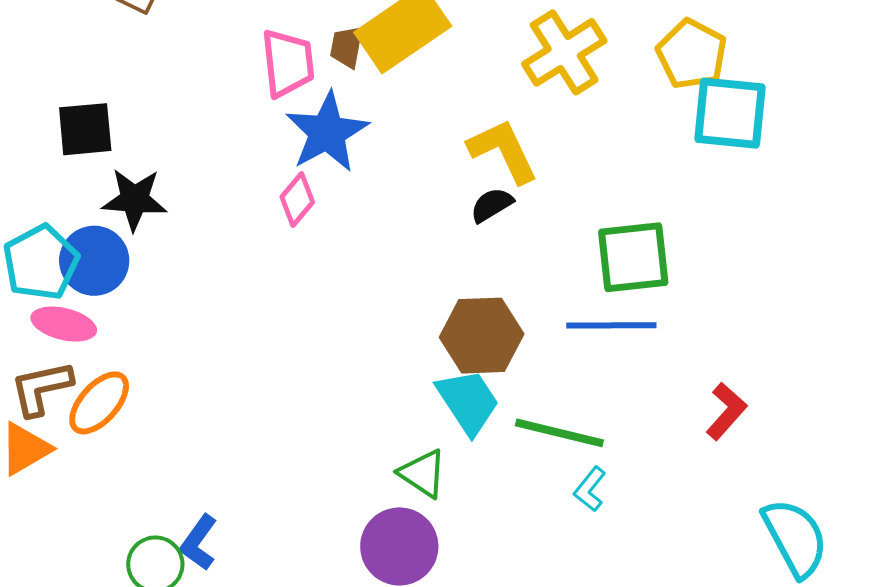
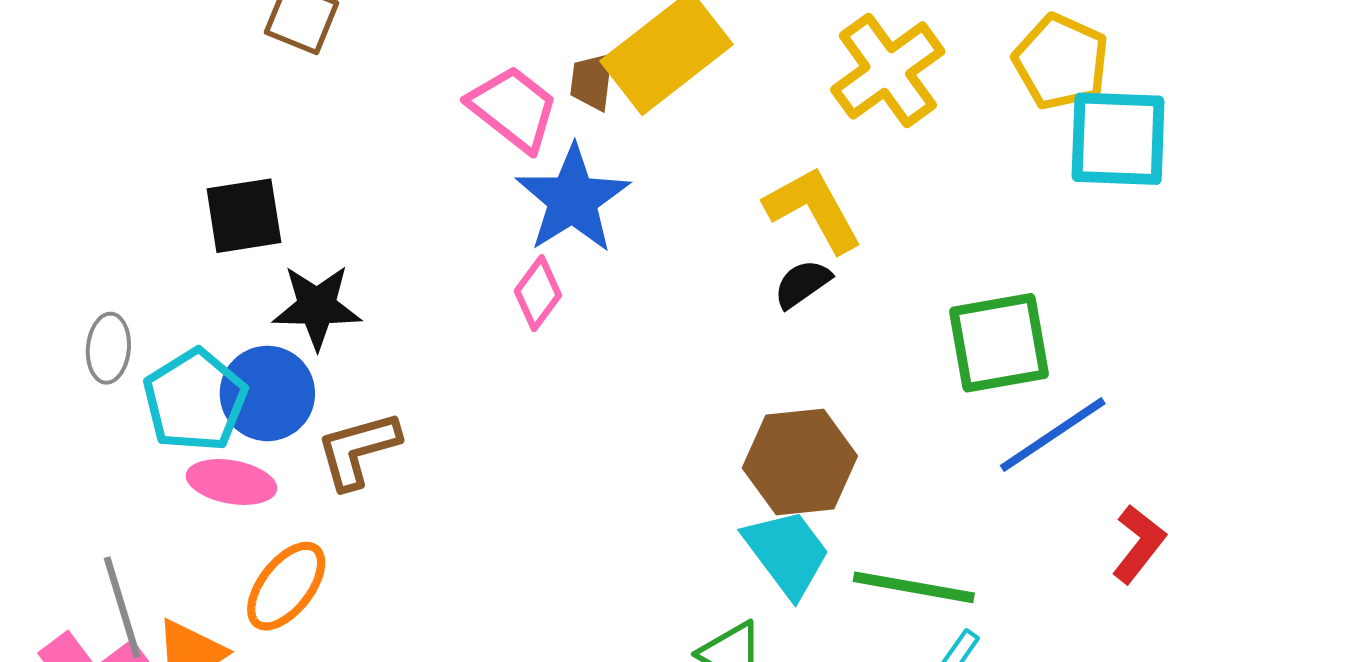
pink trapezoid: (288, 63) -> (513, 108), turned -42
blue line: (611, 325) -> (1053, 435), moved, turned -30
brown L-shape: (41, 388) -> (358, 450), moved

